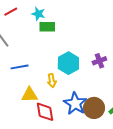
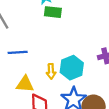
cyan hexagon: (68, 63) -> (72, 68), moved

